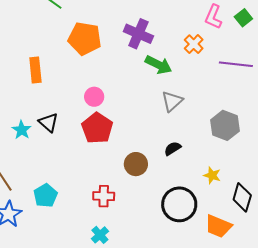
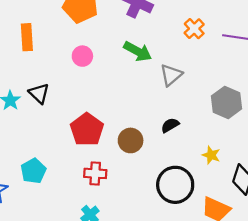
orange cross: (194, 44) -> (194, 29), moved
green arrow: (159, 65) -> (138, 51), moved
pink circle: (94, 97) -> (82, 56), moved
red pentagon: (97, 128) -> (87, 130), moved

